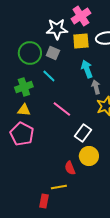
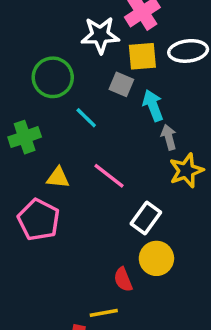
gray square: (53, 53) -> (121, 84), moved
green cross: (24, 87) -> (25, 137), moved
yellow triangle: (24, 110) -> (58, 178), moved

